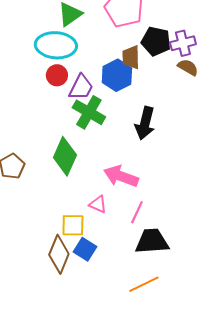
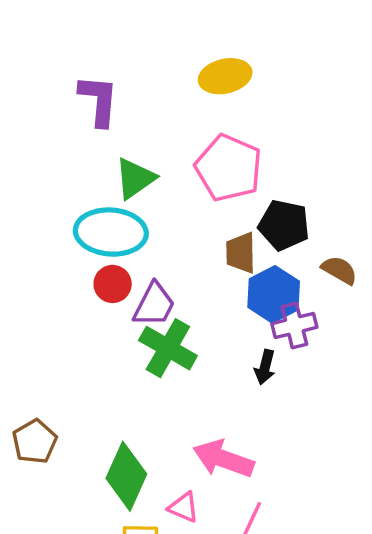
purple cross: (183, 43) -> (294, 326), moved
blue hexagon: (117, 75) -> (274, 294), moved
black arrow: (145, 123) -> (265, 367), size x0.6
green diamond: (65, 156) -> (126, 476), moved

